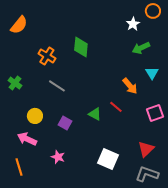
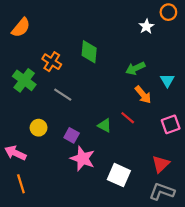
green arrow: (141, 48) -> (135, 68), moved
green cross: (15, 83) -> (24, 80), moved, size x1.5
pink arrow: (27, 139) -> (15, 153), moved
pink star: (58, 157) -> (83, 159), moved, size x1.6

